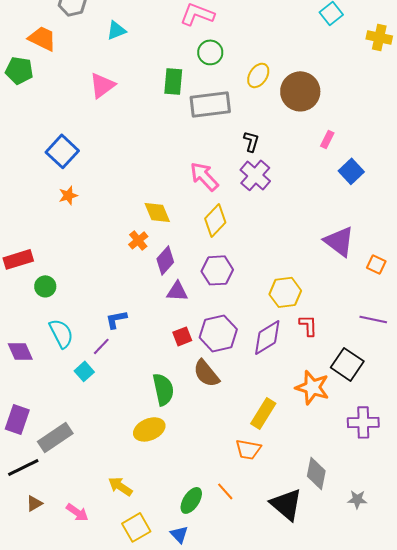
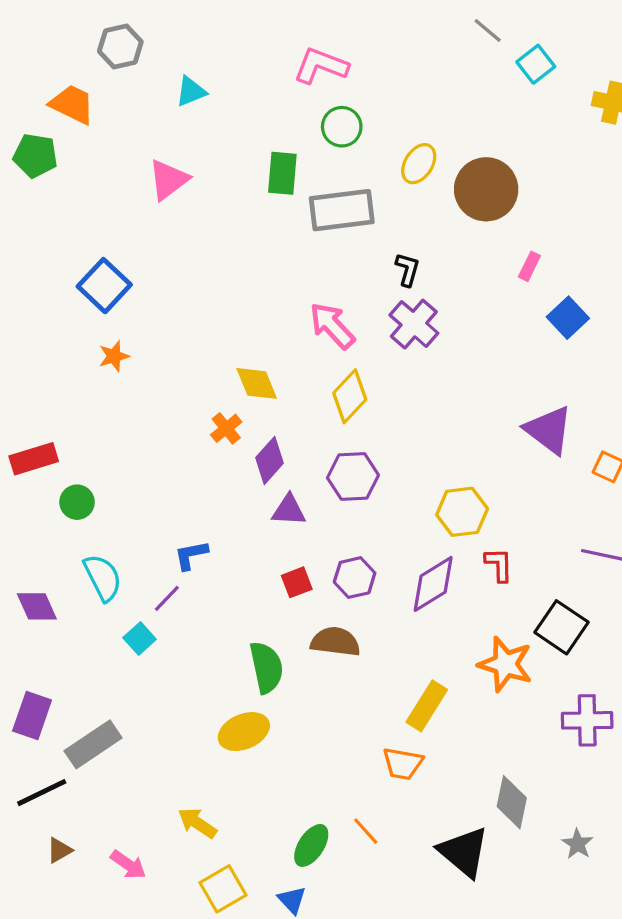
purple hexagon: (218, 333) -> (355, 578), size x0.7
brown semicircle: (206, 373) -> (335, 642), turned 136
gray star: (357, 499) -> (578, 844), turned 30

